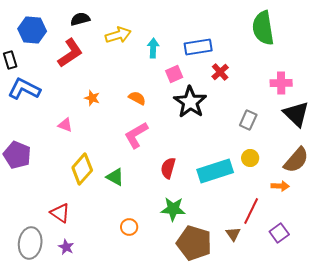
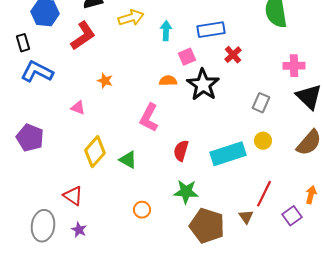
orange semicircle: (137, 98) -> (168, 81), moved, turned -30
pink L-shape: (136, 135) -> (149, 118), turned -32
orange arrow: (280, 186) -> (311, 195), moved, turned -78

